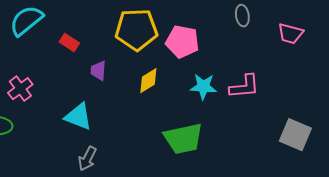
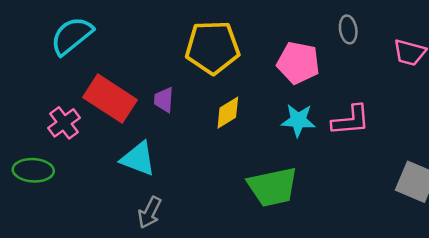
pink pentagon: (182, 42) -> (298, 63), moved
red rectangle: (69, 43) -> (110, 99), moved, size x2.0

